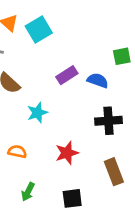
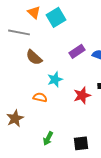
orange semicircle: (17, 152) -> (40, 97), moved
red star: (67, 153) -> (82, 95), moved

